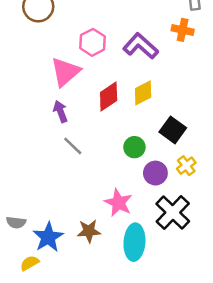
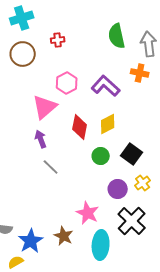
red diamond: (109, 97) -> (80, 127), turned -45
green circle: (134, 147) -> (101, 156), moved
brown star: (89, 231) -> (64, 236), turned 30

